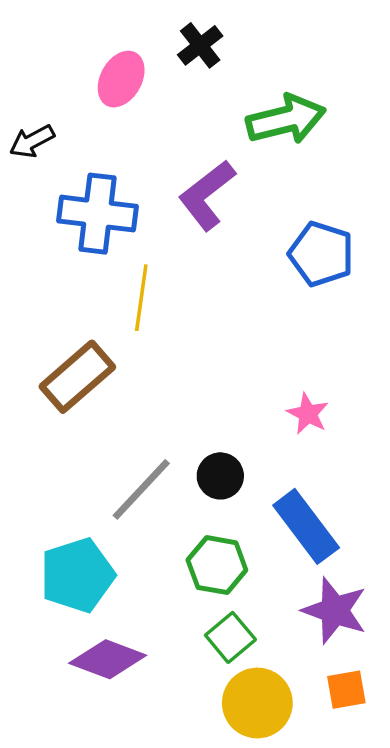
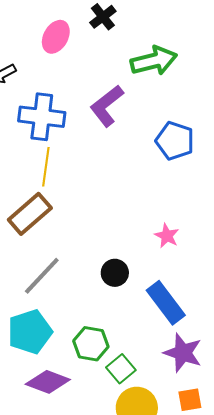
yellow line: (141, 298) -> (46, 167), moved
gray line: (141, 489) -> (42, 276), moved
green hexagon: (217, 565) -> (91, 344), moved

